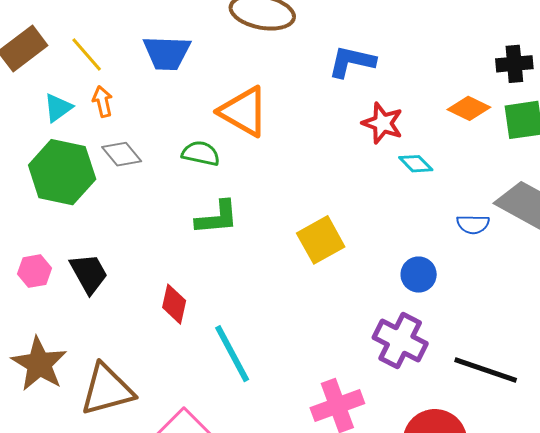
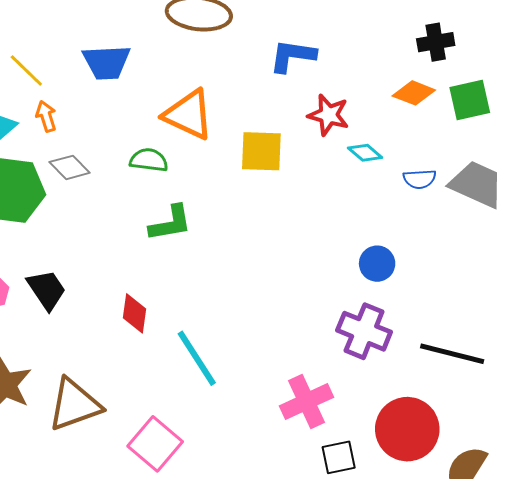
black cross: (514, 64) -> (436, 42), moved
blue semicircle: (473, 224) -> (420, 179), moved
yellow square: (321, 240) -> (261, 151), moved, turned 36

